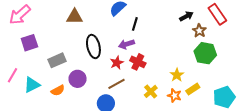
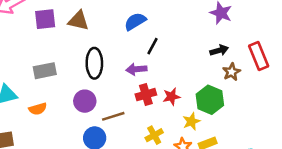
purple square: (29, 43) -> (45, 19), moved
green hexagon: (205, 53) -> (210, 100), moved
red cross: (138, 62) -> (146, 95), turned 35
red star: (117, 63) -> (172, 97), moved
purple circle: (78, 79) -> (85, 101), moved

